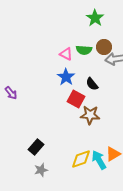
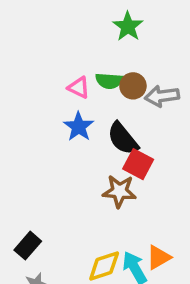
brown circle: (104, 47) -> (133, 86), moved
black semicircle: (92, 84) -> (123, 139), size x1.5
red square: (76, 99) -> (138, 164), moved

